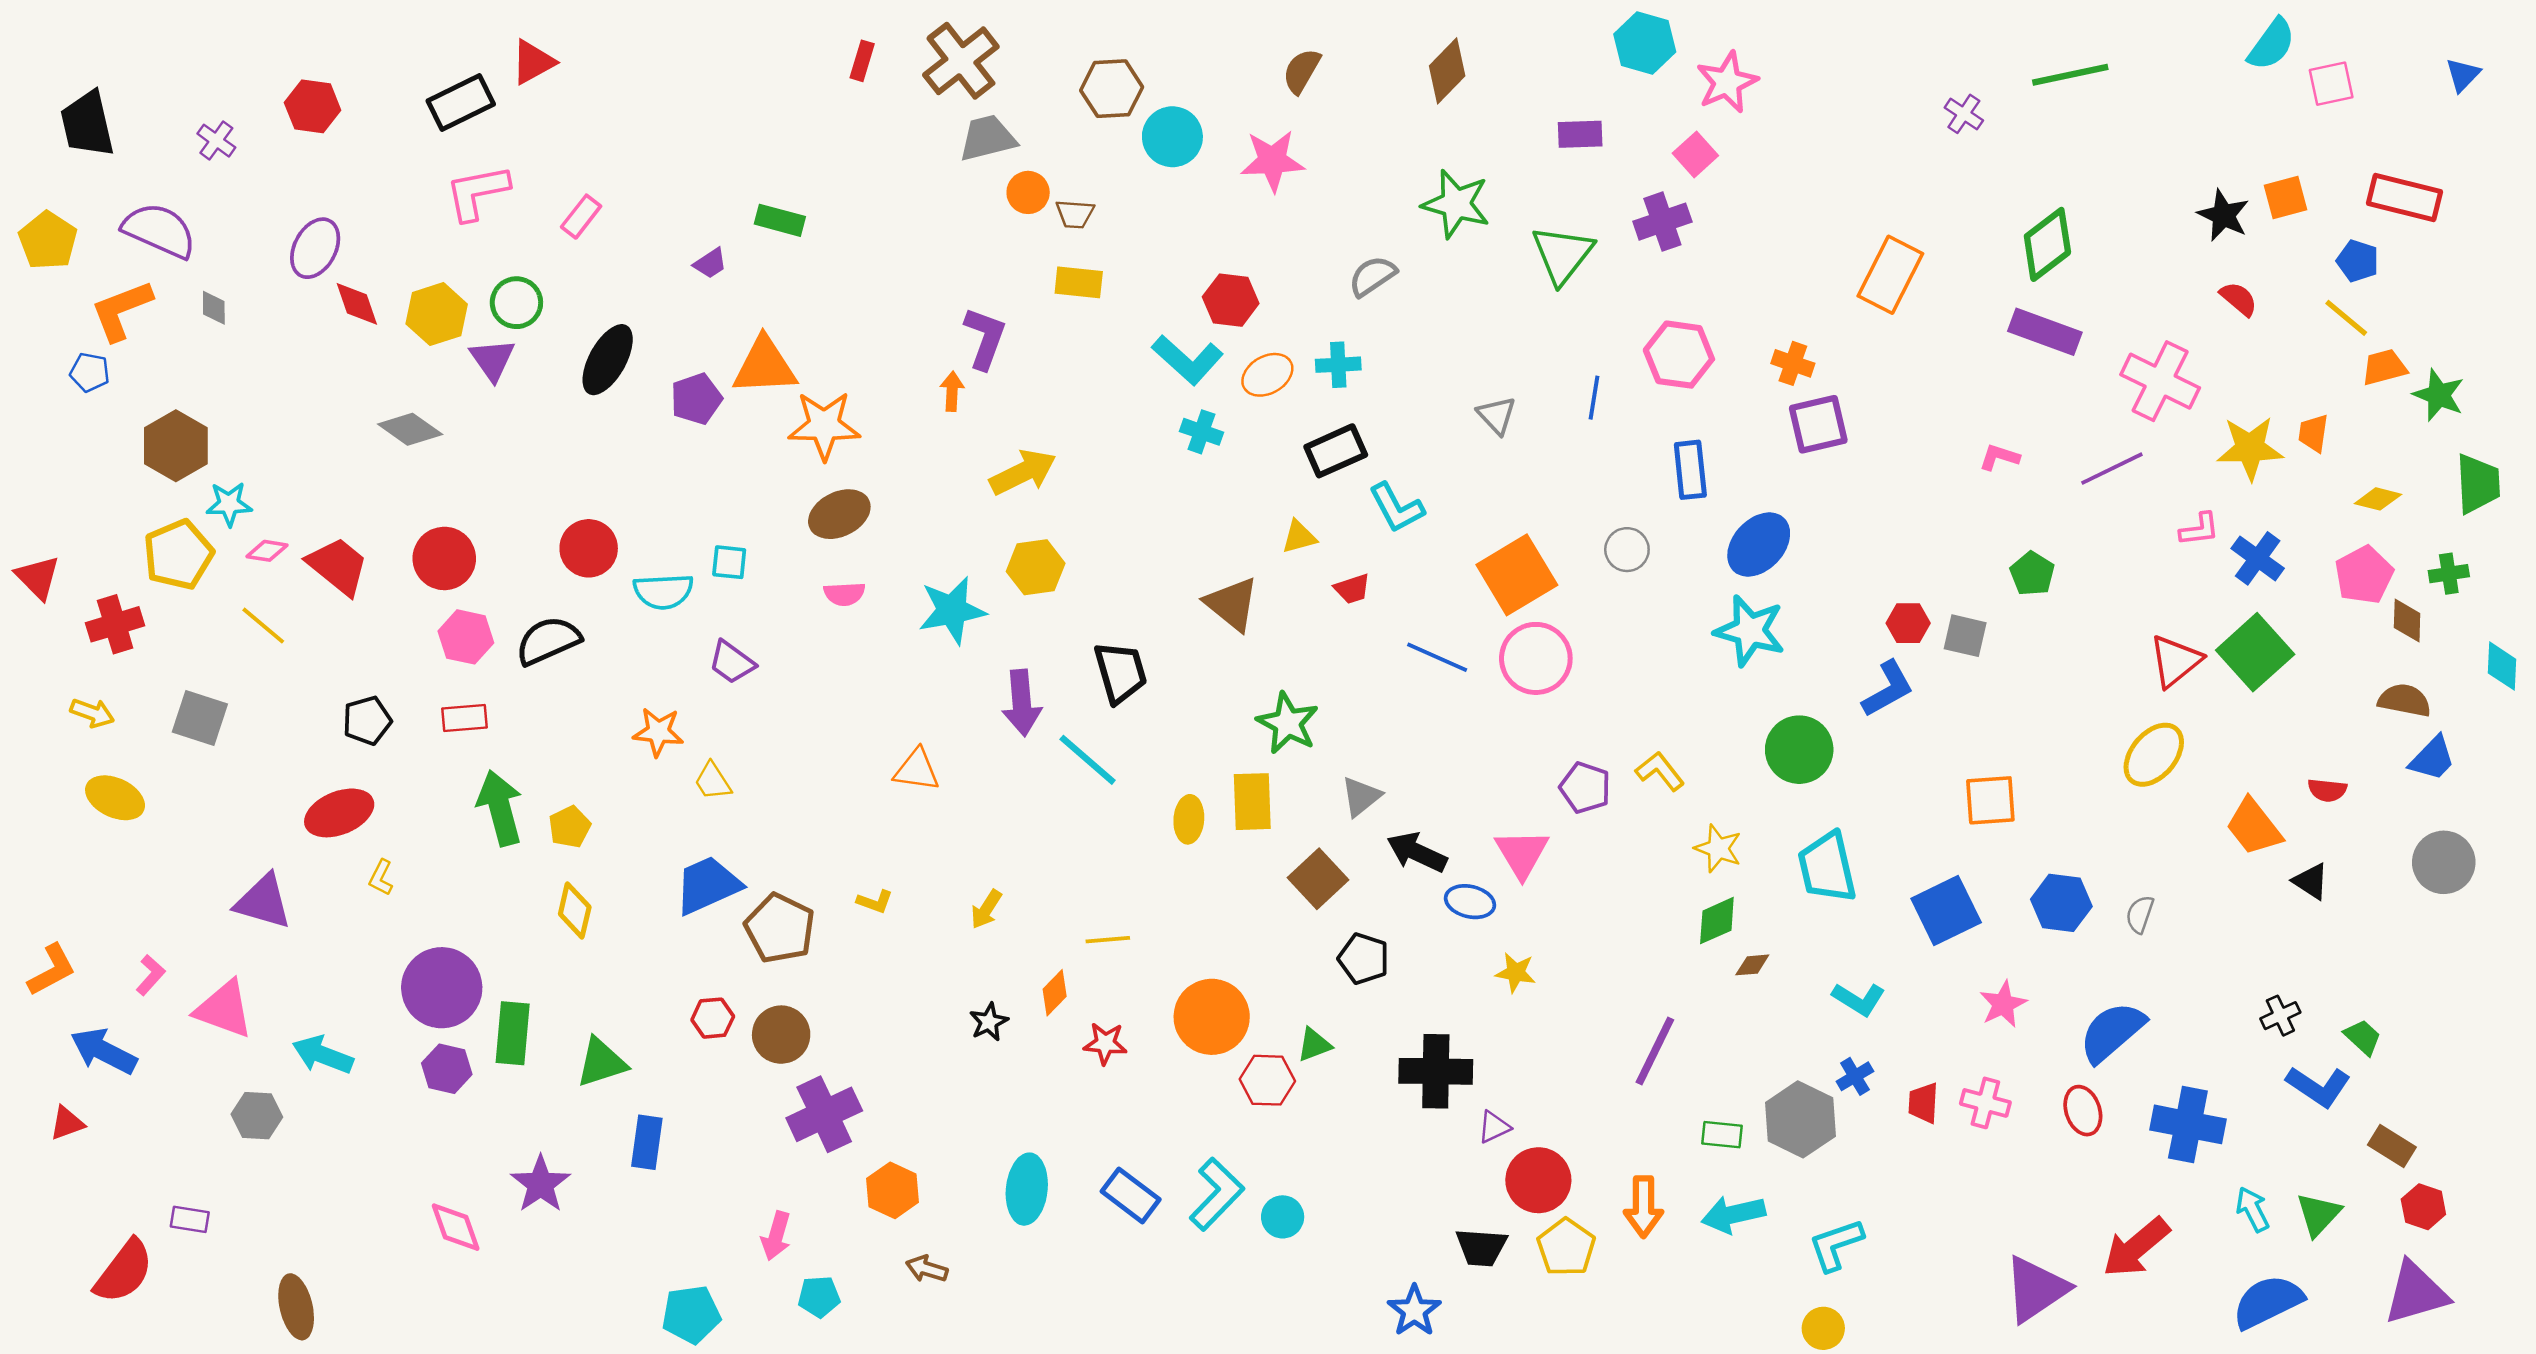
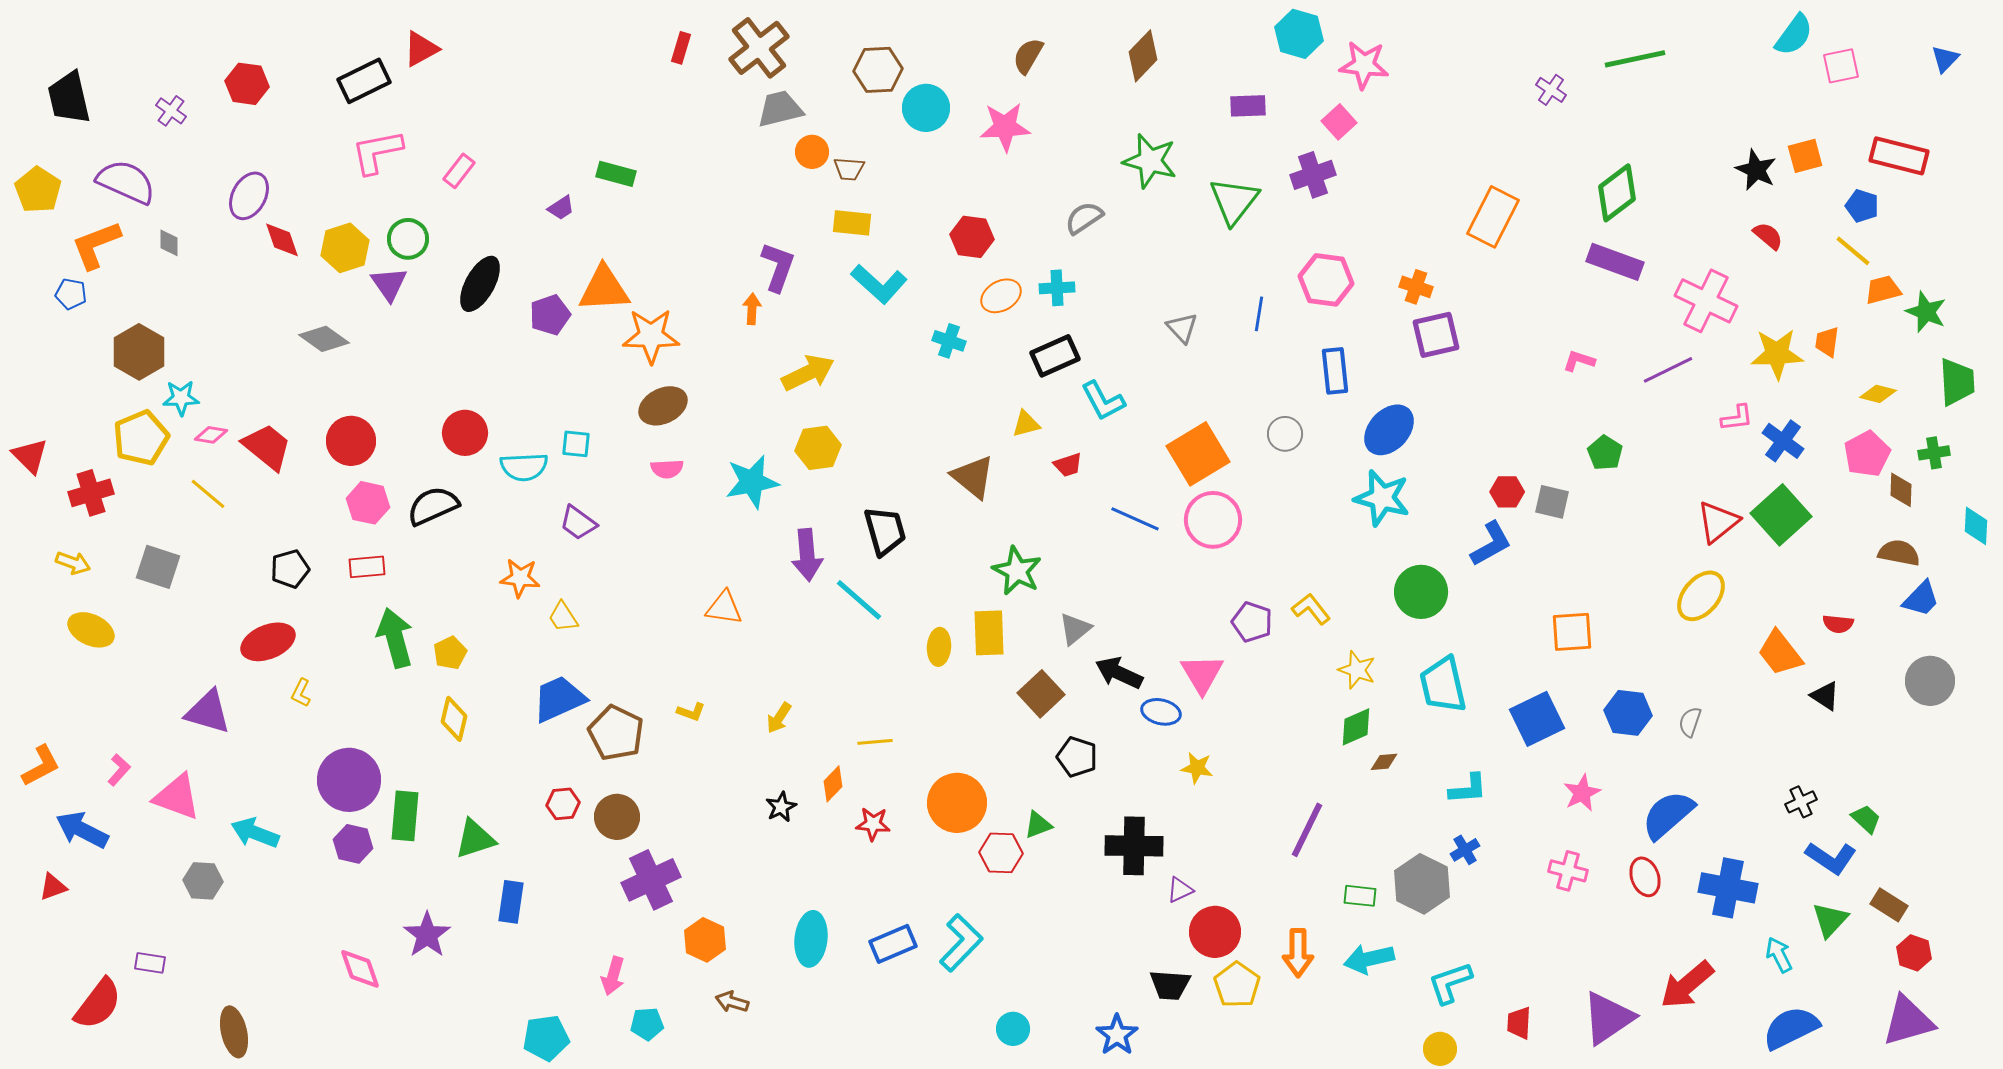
pink star: (1727, 82) -> (1364, 65), turned 30
cyan L-shape: (1188, 360) -> (879, 284), moved
cyan L-shape: (1859, 999) -> (1468, 789), turned -36
red trapezoid: (1923, 1103) -> (1519, 1023), moved
blue rectangle: (1131, 1195) -> (893, 944), turned -60
green triangle: (2318, 1214) -> (1830, 920), moved
cyan circle: (1283, 1217) -> (1013, 1029), moved

